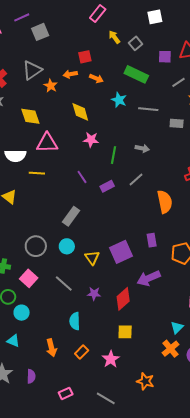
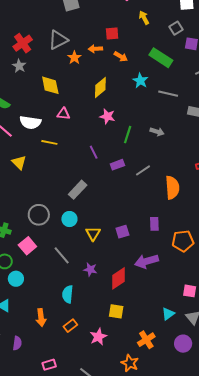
gray square: (136, 43) -> (176, 28), moved
yellow diamond: (80, 112) -> (100, 88), turned 60
pink triangle: (47, 143) -> (63, 114), size x0.6
gray line: (136, 179) -> (143, 170), moved
purple square: (121, 252) -> (122, 232), size x0.6
orange cross: (171, 349) -> (146, 340), moved

